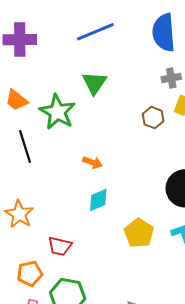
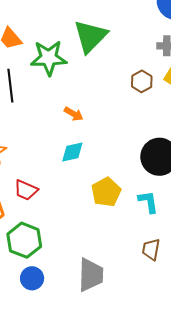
green triangle: (94, 83) -> (90, 36), size x1.4
green star: (57, 112) -> (49, 58), turned 30

